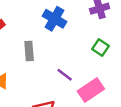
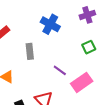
green square: (100, 47) -> (89, 47), turned 32

